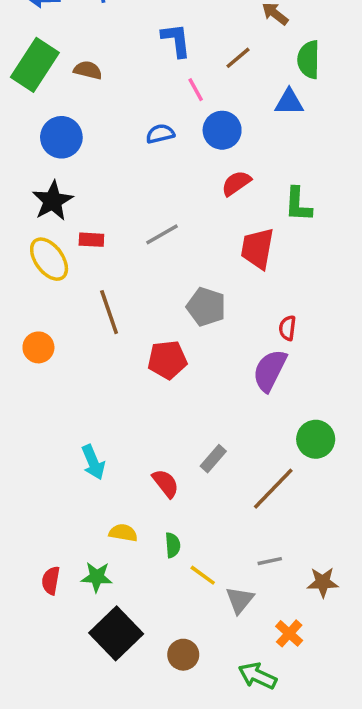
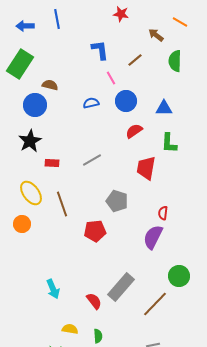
brown semicircle: (88, 70) -> (50, 85), moved
blue triangle: (289, 102) -> (164, 108), moved
yellow ellipse: (49, 259) -> (31, 193), moved
gray rectangle: (213, 459) -> (121, 287), size x1.8

